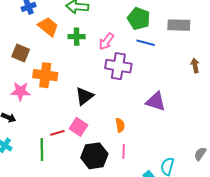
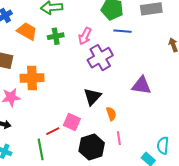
purple cross: (118, 66) -> (100, 58), turned -30
black triangle: (84, 96) -> (92, 97), moved

